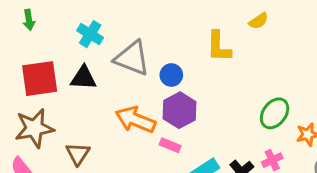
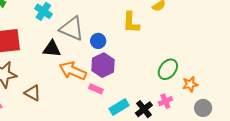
black triangle: (83, 78) -> (52, 49), moved
brown triangle: (78, 154) -> (33, 93), turned -36

